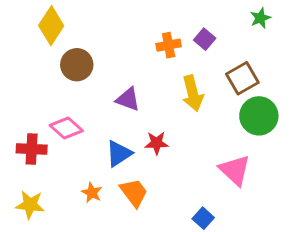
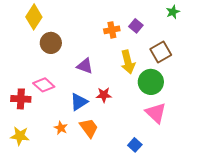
green circle: (259, 116) -> (151, 82), moved

